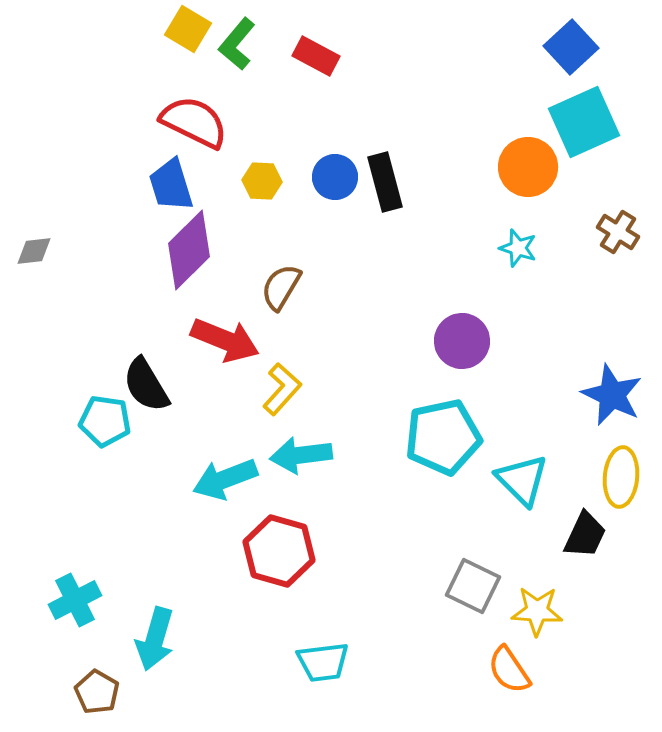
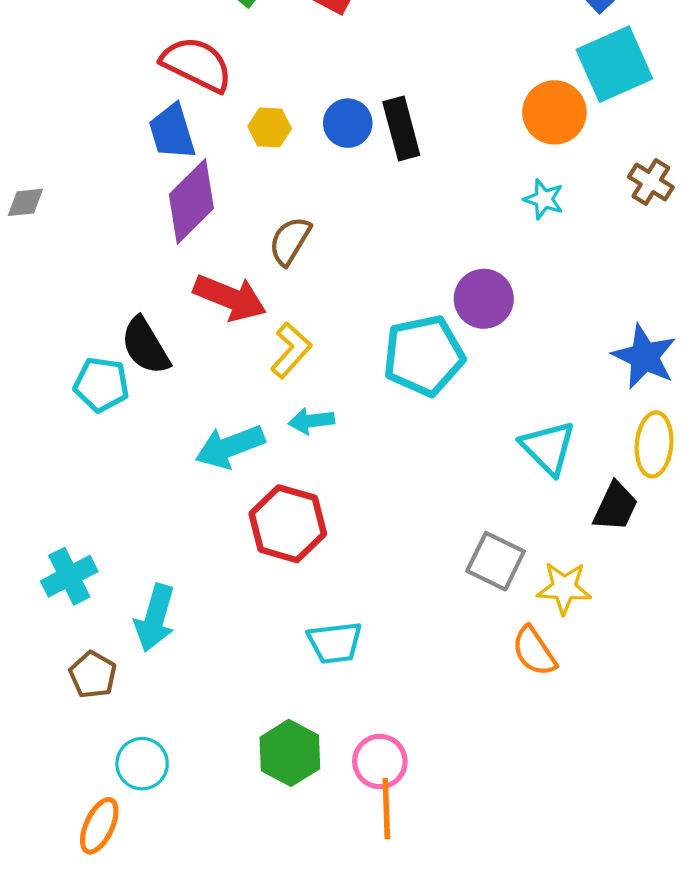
cyan pentagon: (443, 437) -> (424, 356), moved
cyan arrow: (301, 455) -> (311, 421), size x0.7

